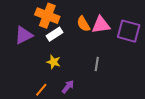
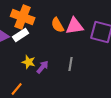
white rectangle: (55, 34) -> (21, 35), moved
purple arrow: (68, 87) -> (43, 67), moved

